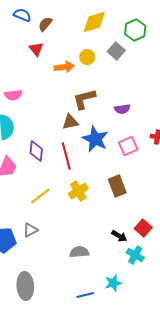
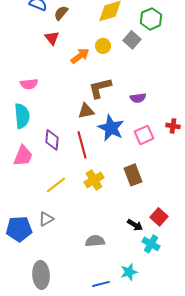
orange arrow: (64, 67) -> (80, 56), turned -30

